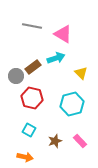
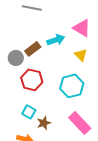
pink triangle: (63, 34) -> (82, 28), moved
brown star: (55, 141) -> (44, 123), moved
pink rectangle: (80, 141) -> (80, 123), size x1.6

